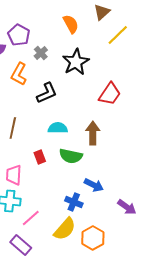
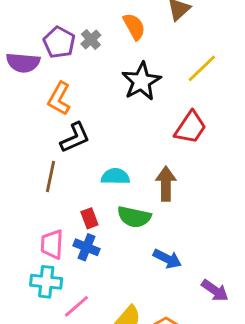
yellow line: (118, 35) -> (202, 68), moved
gray cross: (41, 53) -> (91, 39), moved
black L-shape: (47, 93) -> (75, 138), moved
blue cross: (74, 202) -> (87, 247), moved

